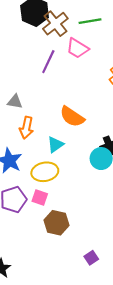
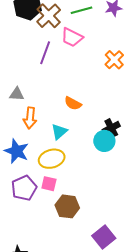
orange semicircle: (72, 117) -> (73, 103), size x0.7
purple square: (91, 258) -> (104, 237), size x1.6

